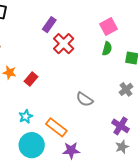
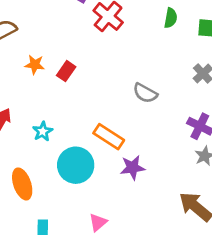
cyan star: (26, 116) -> (43, 131), moved

